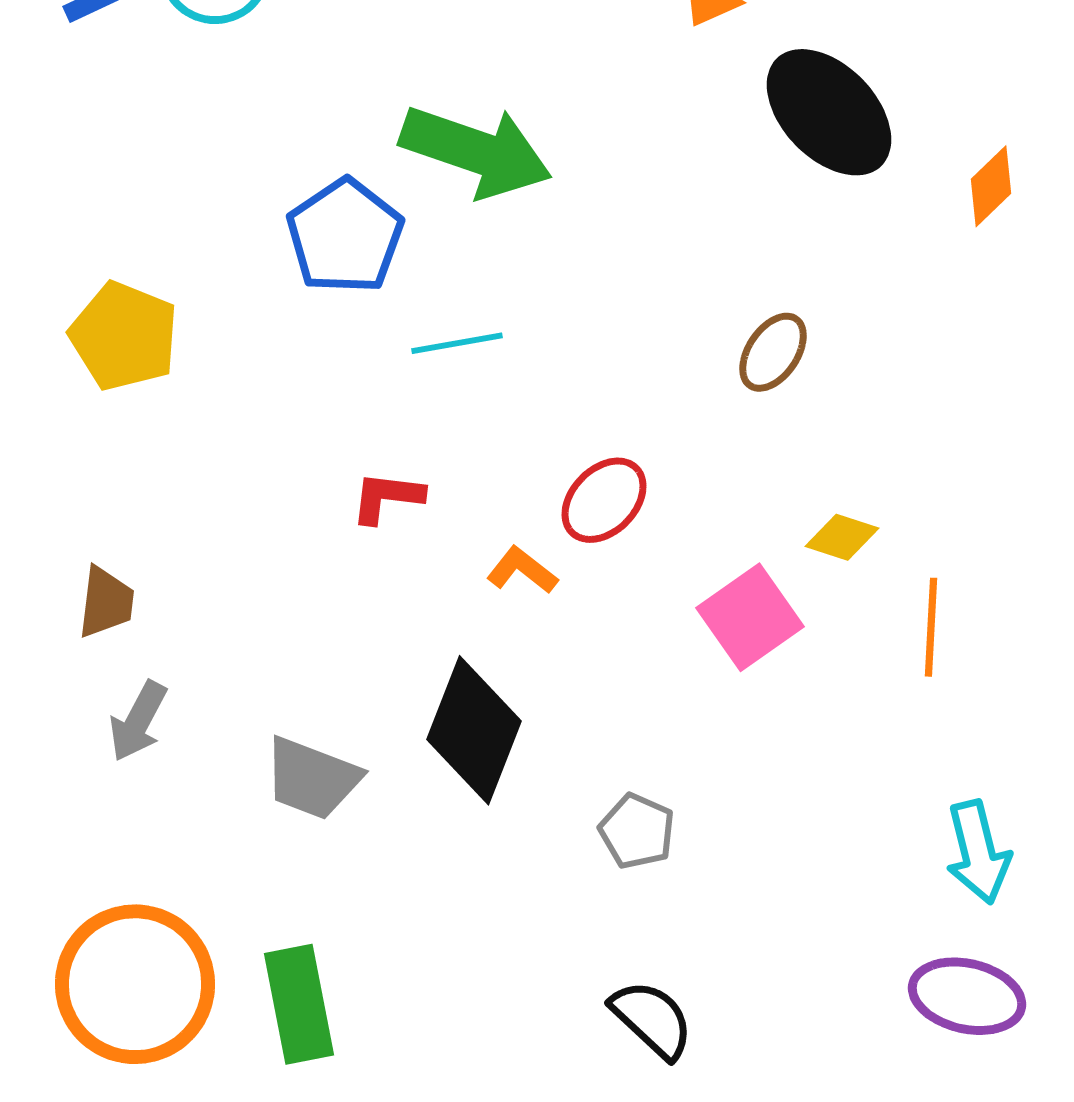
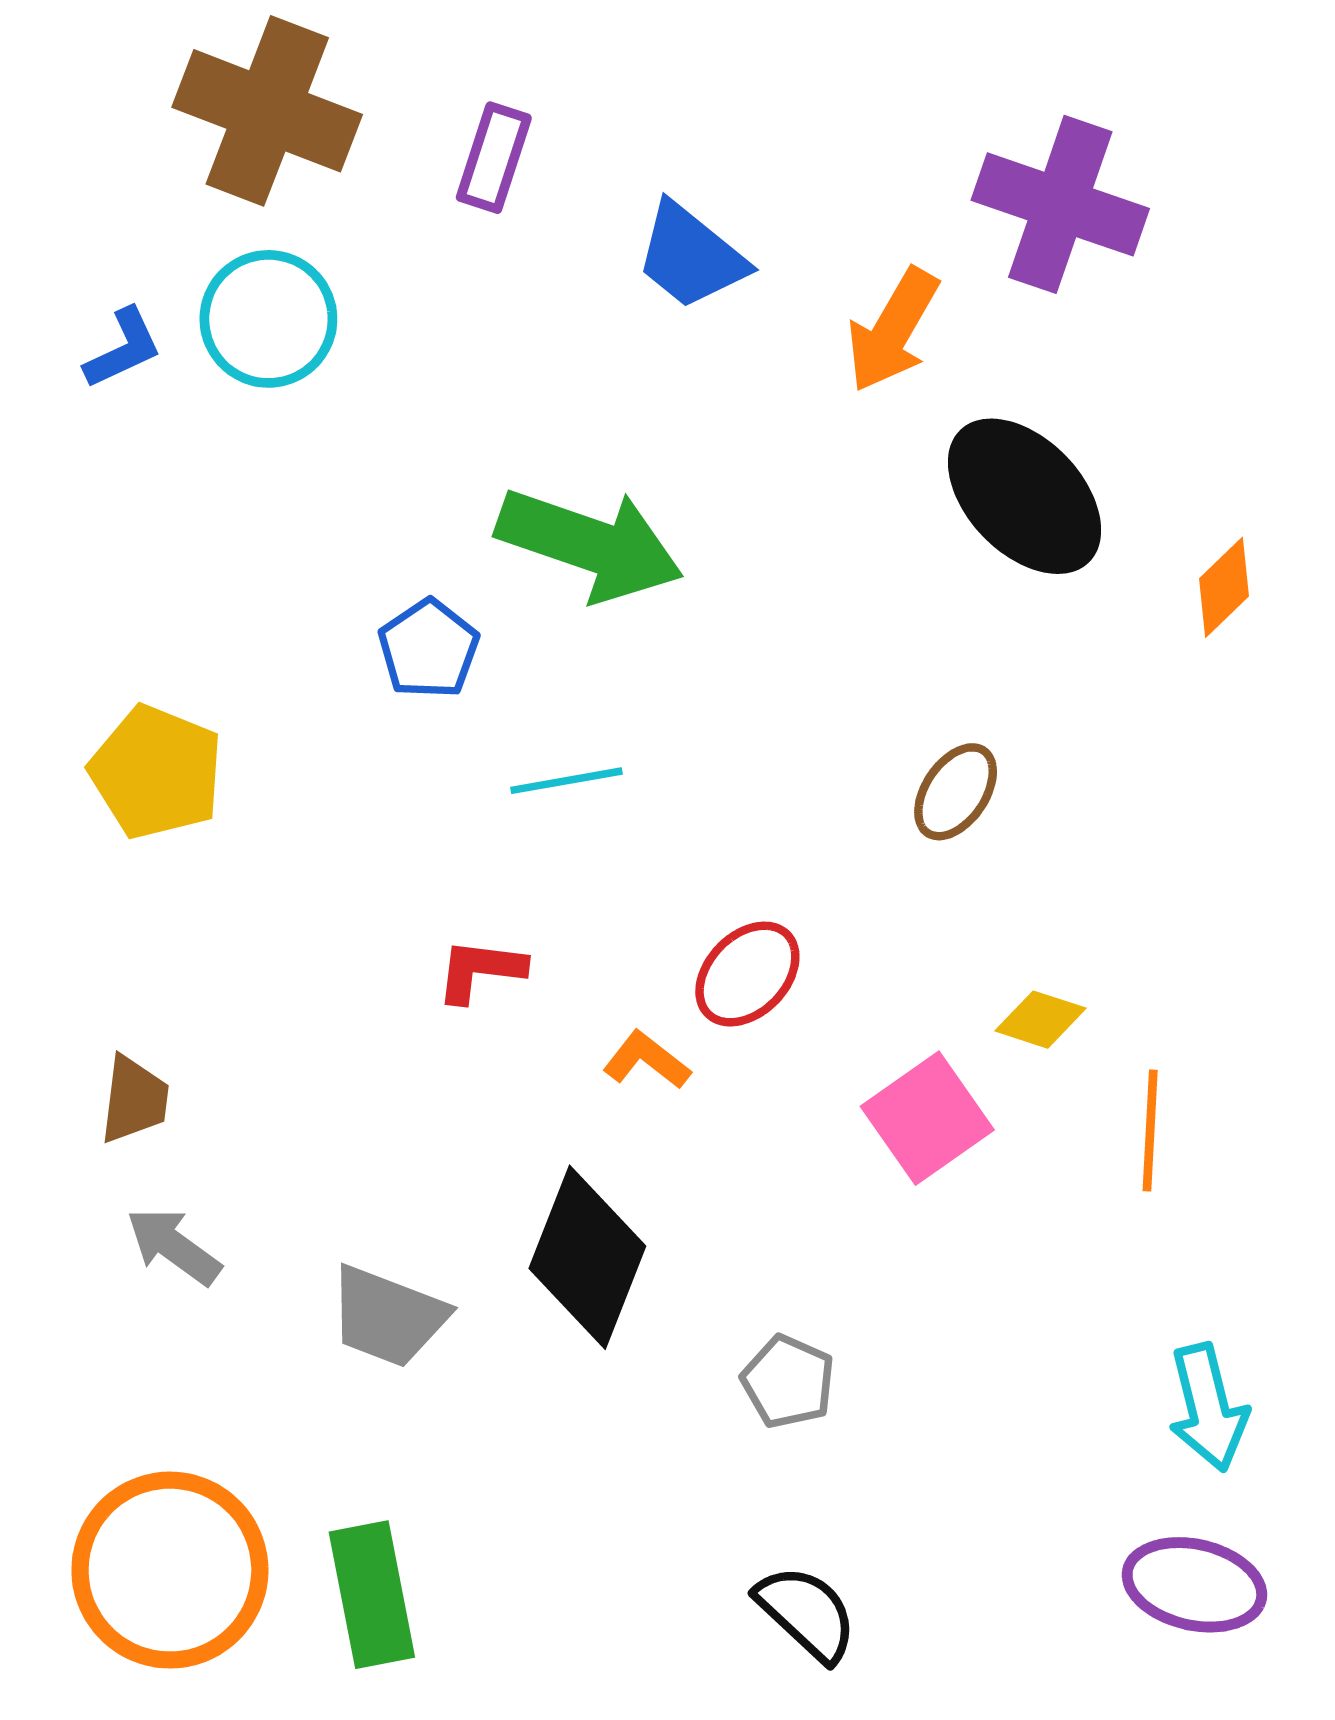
blue pentagon: (345, 236) -> (429, 649), size x0.7
gray arrow: (138, 721) -> (174, 1246), turned 98

